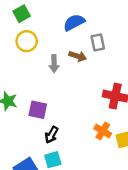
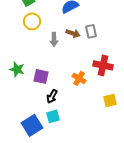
gray rectangle: (98, 42) -> (91, 31), moved
orange cross: (103, 131) -> (79, 78), moved

